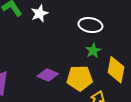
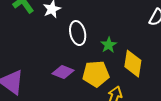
white ellipse: (90, 25) -> (78, 33), moved, turned 70

